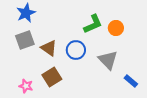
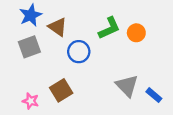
brown triangle: (49, 48) -> (58, 27), moved
blue circle: (76, 50) -> (79, 52), moved
gray triangle: (108, 60) -> (127, 86), moved

